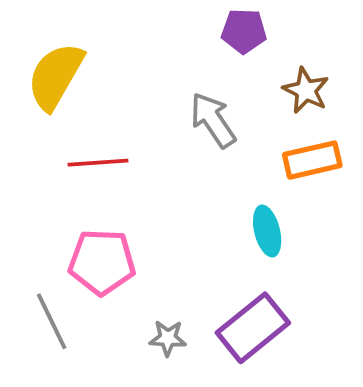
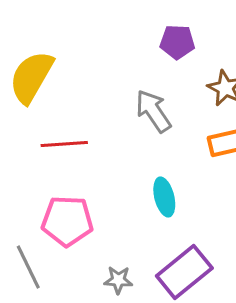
cyan ellipse: (267, 231) -> (164, 197), moved

